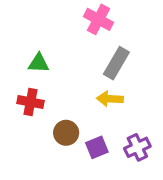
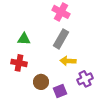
gray rectangle: (116, 63) -> (61, 39), moved
purple cross: (137, 147) -> (85, 79), moved

